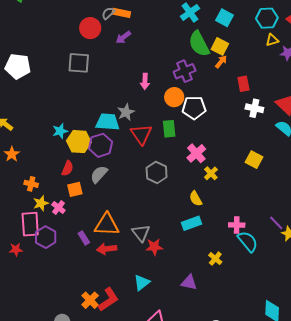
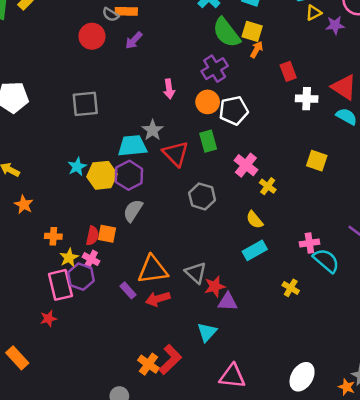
gray semicircle: (108, 13) -> (111, 15), turned -96
gray square: (79, 63) -> (85, 104), moved
red semicircle: (67, 168) -> (92, 236), moved
orange square: (75, 189) -> (107, 234), turned 35
purple hexagon: (46, 237) -> (81, 277), moved
purple triangle: (189, 282) -> (228, 302), moved

